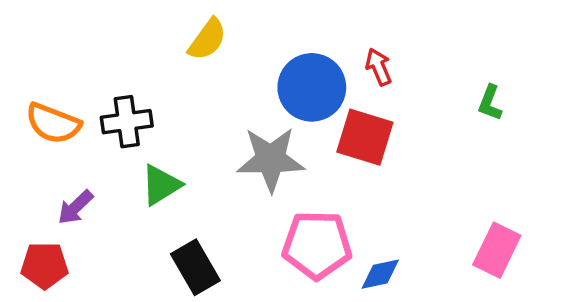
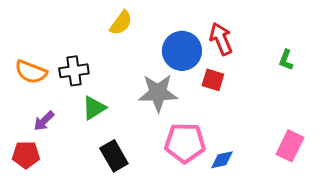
red arrow: (379, 67) -> (221, 39), size x1.5
red square: (365, 137) -> (213, 80), size x0.7

